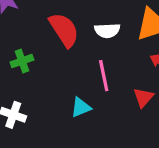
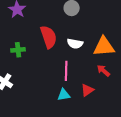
cyan triangle: (81, 107) -> (64, 95), moved

